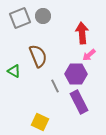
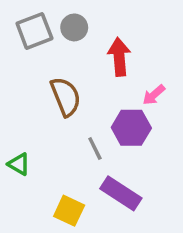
red arrow: (82, 33) -> (119, 57), moved
green triangle: (14, 71) -> (19, 164), moved
purple rectangle: (79, 102) -> (121, 193), moved, turned -30

